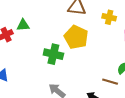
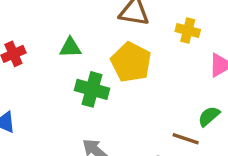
green triangle: (23, 25) -> (70, 48), moved

